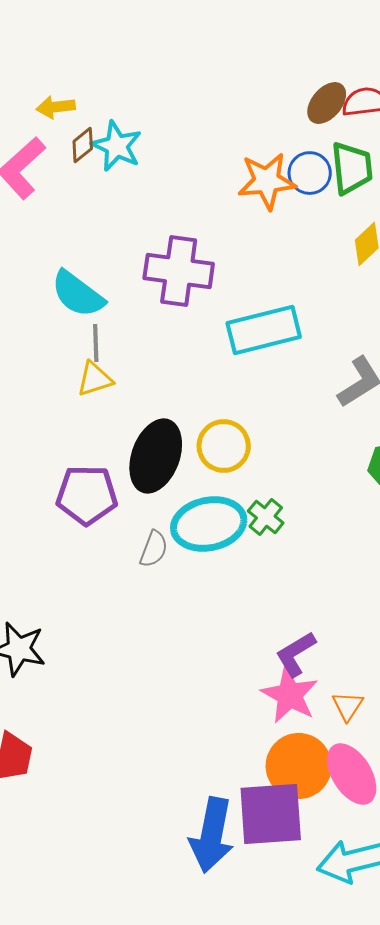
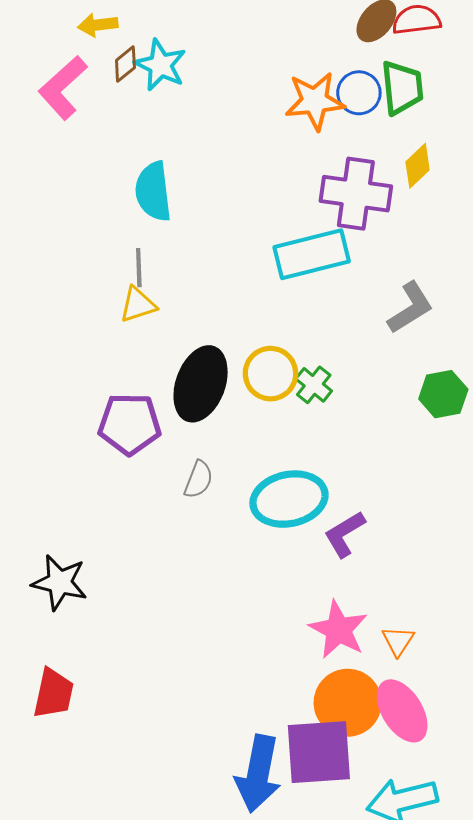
purple cross: (179, 271) -> (356, 194), moved
cyan semicircle: (78, 294) -> (153, 192), moved, turned 46
green cross: (266, 517) -> (314, 385), moved
cyan ellipse: (209, 524) -> (289, 499), moved
purple L-shape: (296, 654) -> (345, 534), moved

